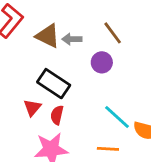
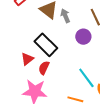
gray arrow: (72, 39) -> (65, 16), turned 56

